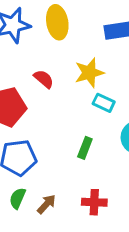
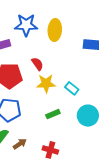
yellow star: (89, 73) -> (46, 84), moved
green rectangle: (85, 148) -> (53, 114), turned 32

